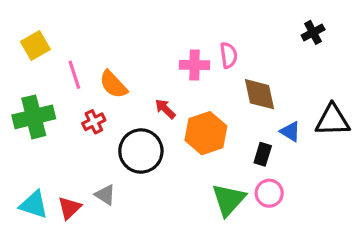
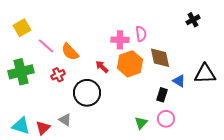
pink line: (74, 75) -> (46, 46), turned -30
orange hexagon: (206, 133) -> (130, 64), moved
green triangle: (229, 200) -> (141, 123), size x0.6

